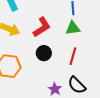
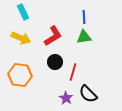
red line: (73, 56) -> (73, 72), moved

